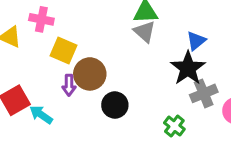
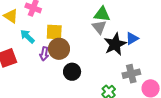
yellow square: (63, 51) -> (54, 32), moved, turned -30
black star: (188, 68) -> (115, 44), moved
cyan arrow: (41, 115) -> (27, 36), moved

